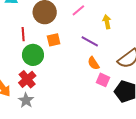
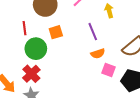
purple line: (90, 41) -> (93, 32), turned 42
orange semicircle: (93, 63) -> (98, 54), turned -72

